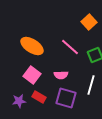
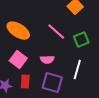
red rectangle: (39, 97) -> (25, 82), turned 64

